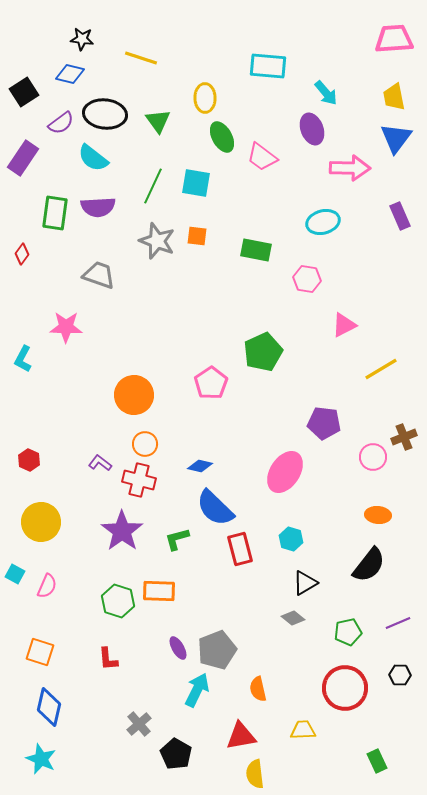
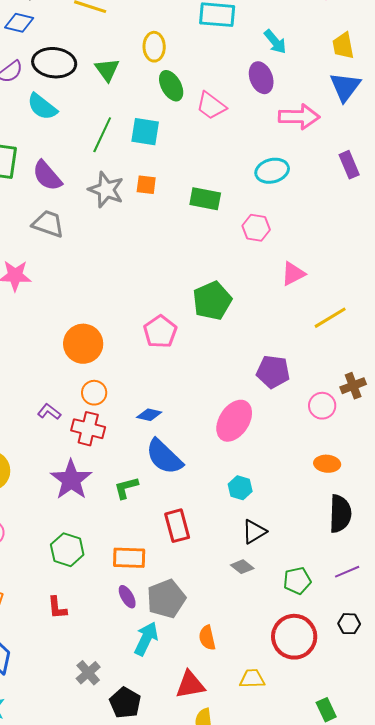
purple semicircle: (98, 207) -> (47, 176), moved, turned 52
red rectangle: (240, 549) -> (177, 526), moved
black semicircle: (369, 565) -> (340, 514), moved, turned -36
orange rectangle: (159, 591) -> (129, 558), moved

